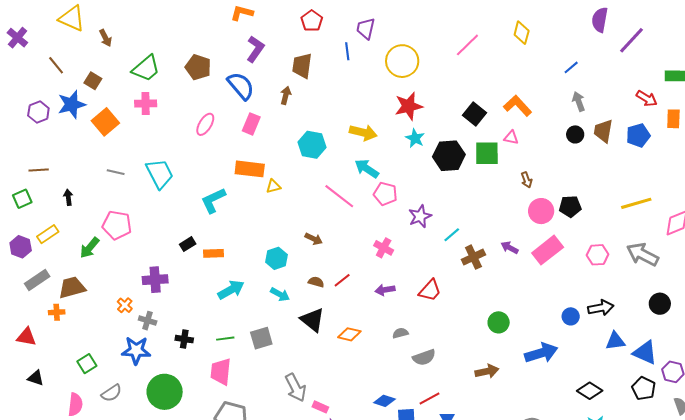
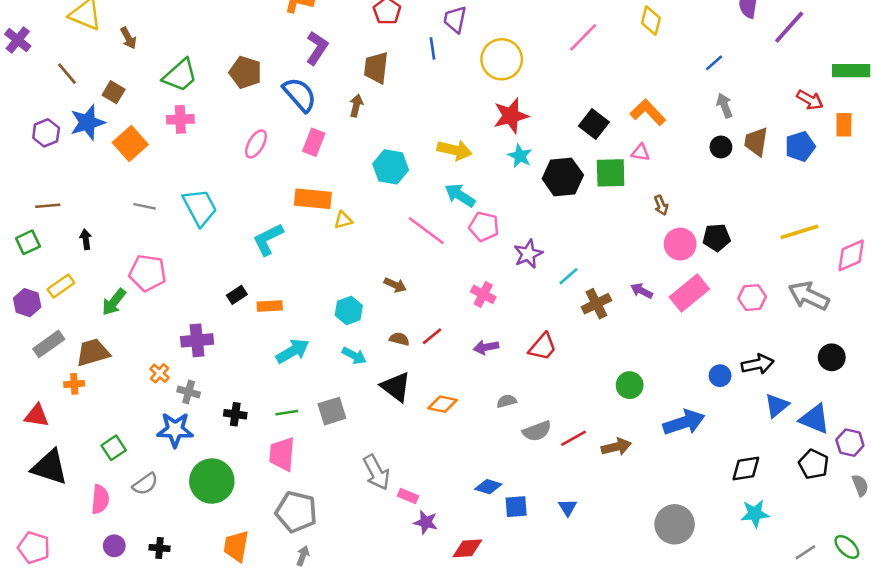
blue triangle: (615, 341) -> (777, 405), turned -30
black triangle: (36, 378) -> (50, 467), size x1.8
black diamond: (590, 391) -> (746, 468), turned -40
red line: (429, 398) -> (573, 438), moved

